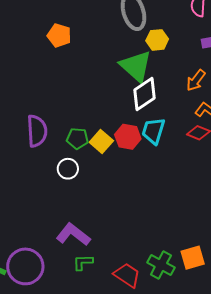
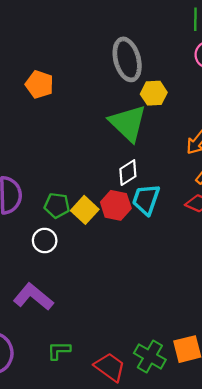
white diamond: (144, 94) -> (128, 173), moved, size x0.7
purple L-shape: (73, 234) -> (33, 297), moved

